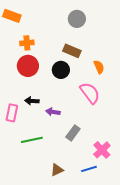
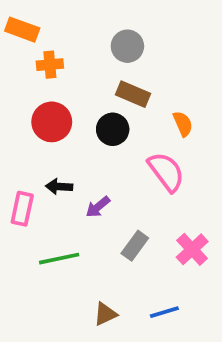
gray circle: (77, 19) -> (127, 46), moved
orange cross: (27, 43) -> (50, 65), moved
purple arrow: (53, 112) -> (98, 207), turned -48
pink cross: (102, 150) -> (192, 249), moved

